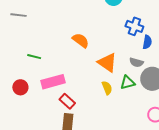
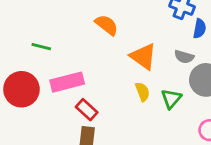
green triangle: (128, 83) -> (171, 99), moved, turned -35
red circle: (20, 87) -> (21, 89), size x1.6

